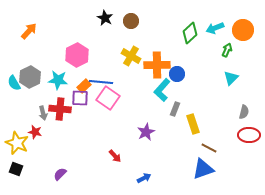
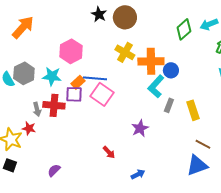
brown circle: (131, 21) -> (125, 17), size x1.5
orange arrow: (29, 31) -> (23, 27), size x1.4
yellow rectangle: (193, 124) -> (193, 110), moved

